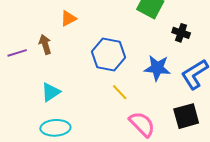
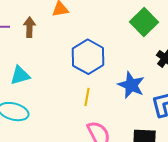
yellow line: (120, 92) -> (87, 97), turned 36

